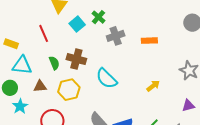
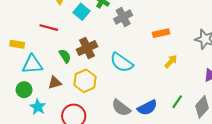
red line: (44, 33) -> (49, 28), turned -42
orange rectangle: (149, 41) -> (161, 33), moved
brown cross: (76, 59) -> (87, 48), turned -30

